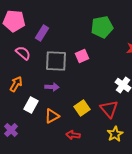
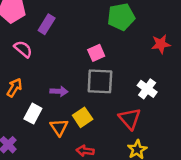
gray square: (56, 61) -> (100, 81), moved
yellow square: (82, 108) -> (83, 117), moved
orange triangle: (52, 116) -> (59, 127), turned -35

